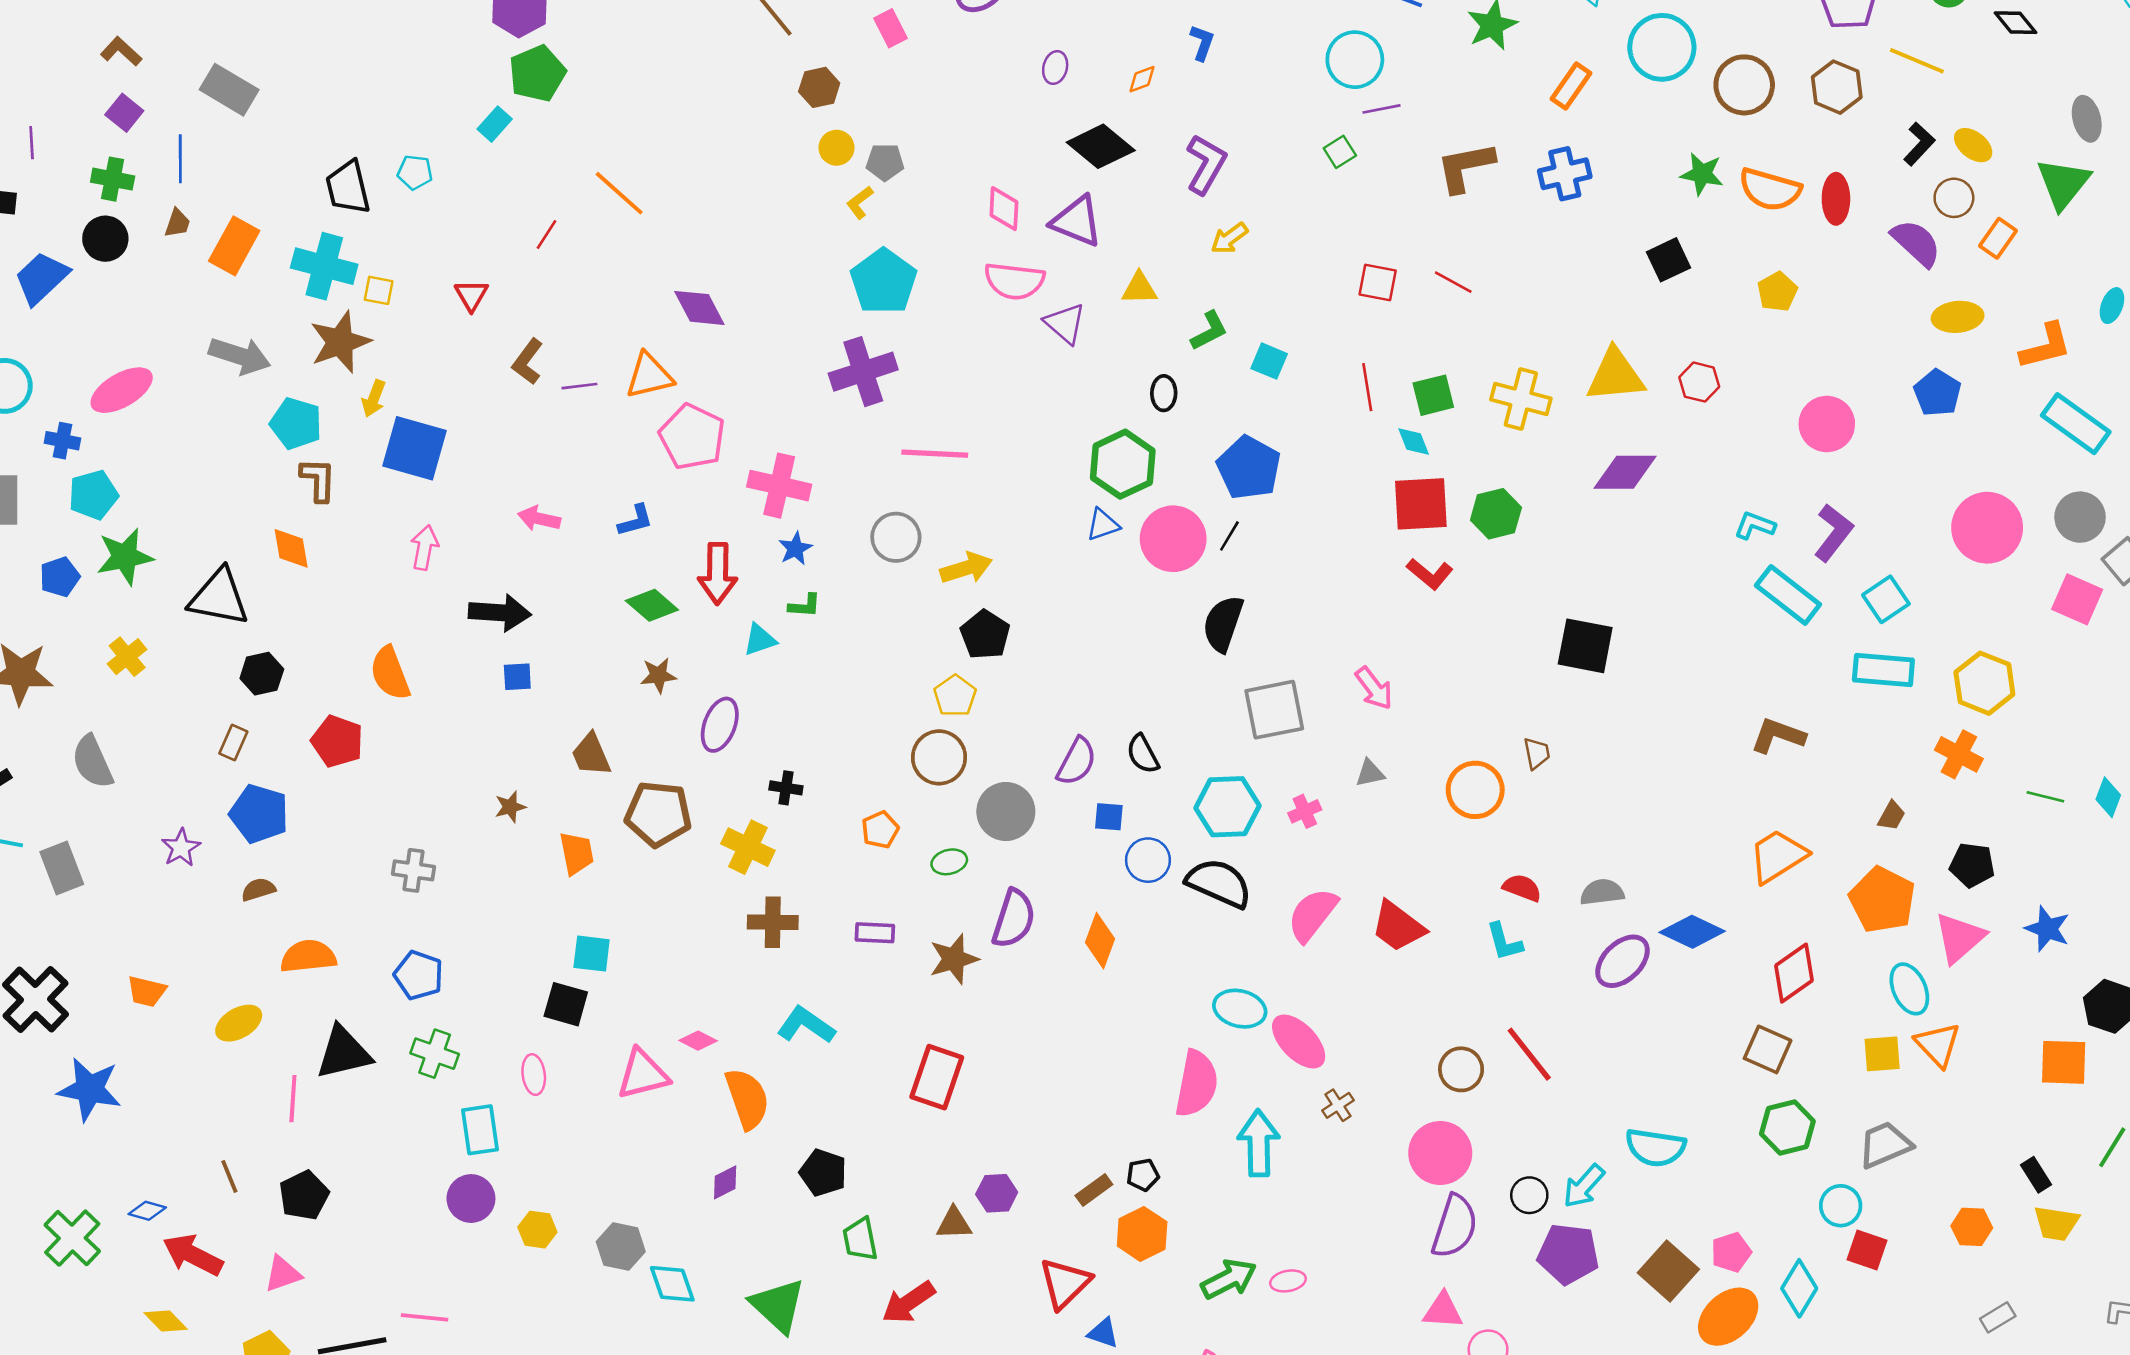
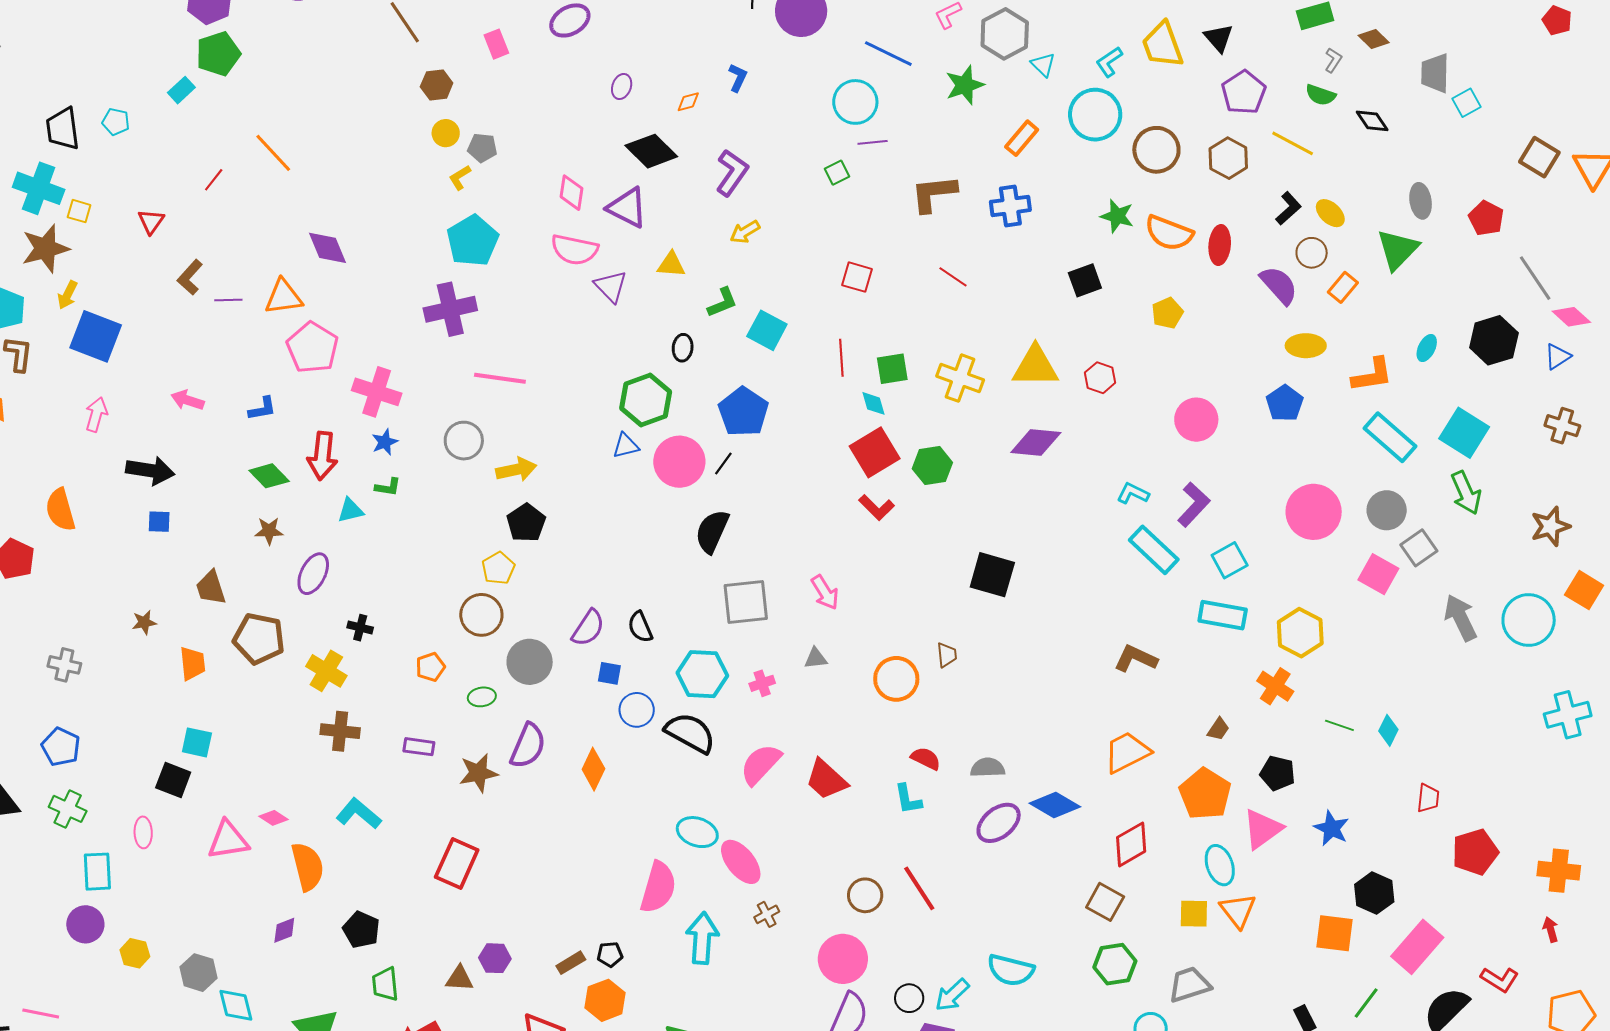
red line: (1453, 282) -> (953, 277), moved
cyan square: (1269, 361) -> (767, 330), size x1.4
red square: (1421, 504) -> (875, 452), turned -33

